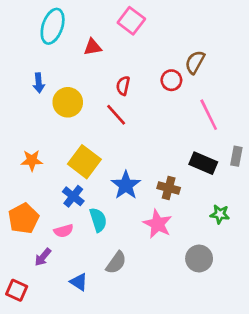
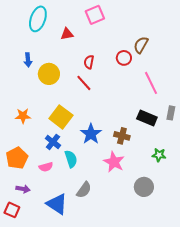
pink square: (131, 21) -> (95, 15), turned 30
purple arrow: (43, 257) -> (23, 189), moved, turned -120
blue triangle: (79, 282) -> (57, 204), size x1.6

